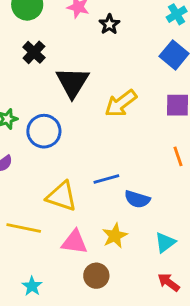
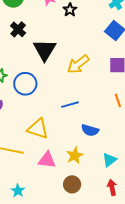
blue line: (106, 179) -> (70, 105), moved
brown circle: (96, 276) -> (72, 184), moved
red arrow: (169, 282) -> (112, 187), turned 42

